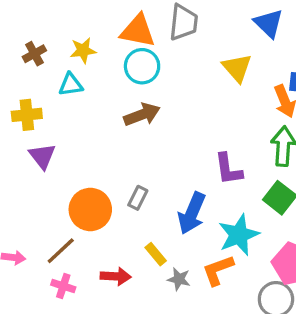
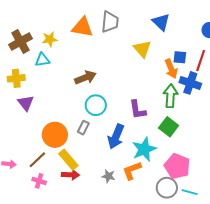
brown cross: (34, 54) -> (21, 42), size x1.6
cyan circle: (142, 66) -> (96, 105), moved
yellow rectangle: (156, 254) -> (68, 160), moved, size x1.5

